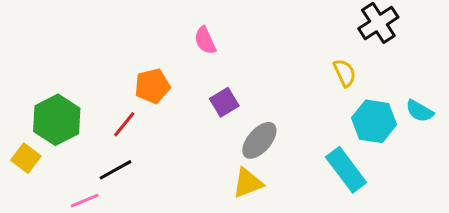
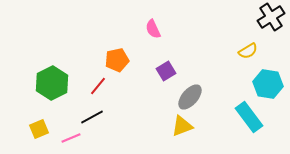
yellow semicircle: (345, 73) -> (248, 51), turned 84
yellow square: (26, 158) -> (39, 129), moved, turned 30

